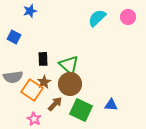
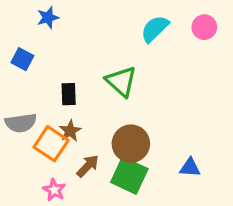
green triangle: (69, 65) -> (121, 81), moved
brown circle: (70, 84) -> (131, 144), moved
blue triangle: (111, 105) -> (190, 168), moved

